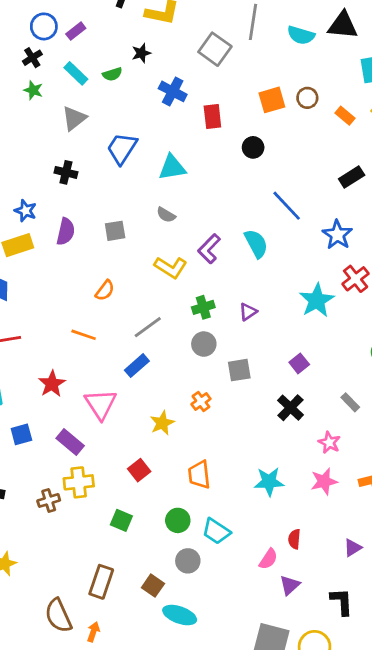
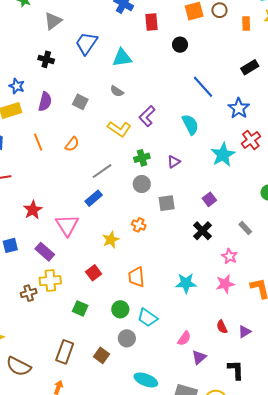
orange rectangle: (345, 116) -> (246, 24), turned 48
gray square: (115, 231) -> (80, 102), turned 35
cyan semicircle: (256, 244) -> (190, 124), moved
orange line: (84, 335) -> (38, 142), moved, turned 48
orange cross: (201, 402) -> (139, 225), turned -32
red semicircle: (294, 539) -> (222, 327), moved, turned -32
cyan ellipse: (180, 615) -> (146, 380), moved
brown semicircle: (58, 616) -> (19, 366), moved, turned -40

